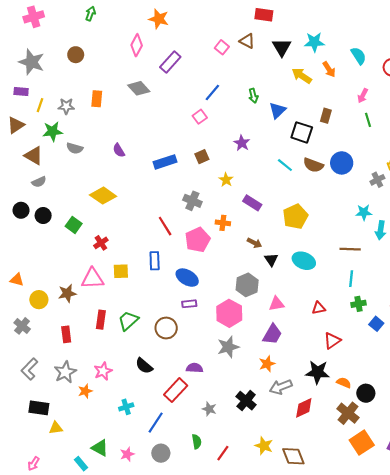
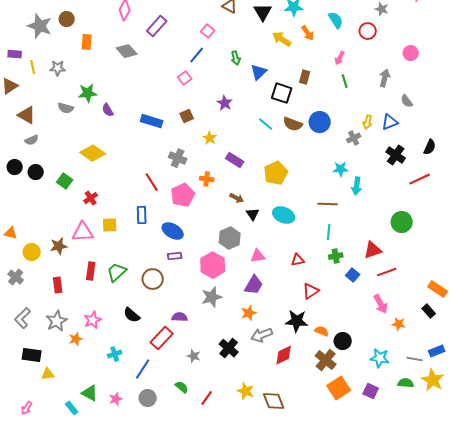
pink square: (222, 47) -> (208, 31), moved
gray star: (32, 62) -> (40, 26), moved
orange rectangle: (97, 99) -> (87, 42), moved
yellow line: (40, 105) -> (33, 67), turned -32
green star: (53, 131) -> (88, 93), moved
blue rectangle: (165, 162) -> (152, 121), turned 35
green semicircle: (197, 442) -> (182, 387), turned -40

